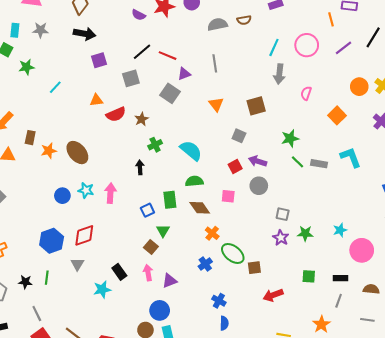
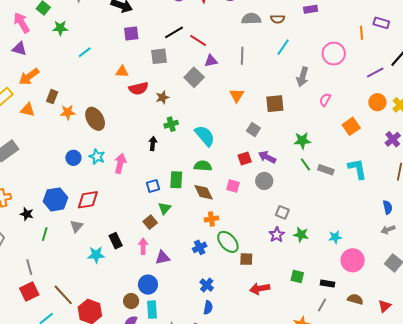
cyan line: (274, 47) -> (283, 47), moved
purple line: (344, 48) -> (375, 72), moved
orange cross: (212, 233) -> (211, 219), turned 32
black star: (25, 282) -> (27, 214), moved

